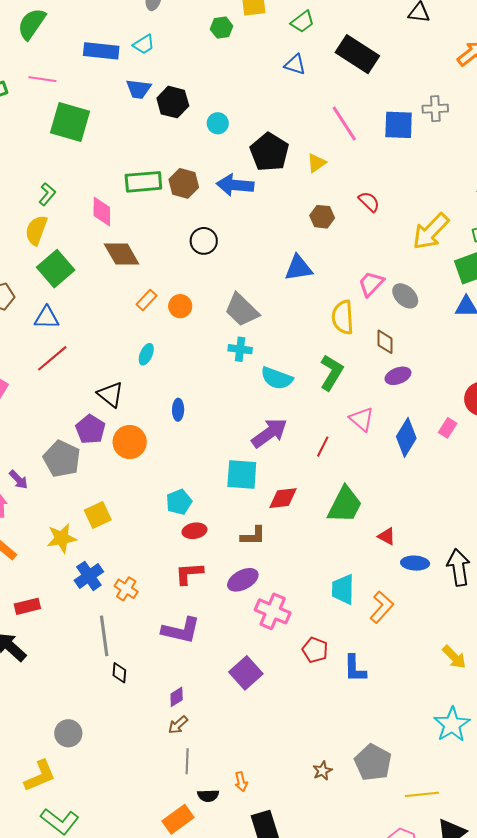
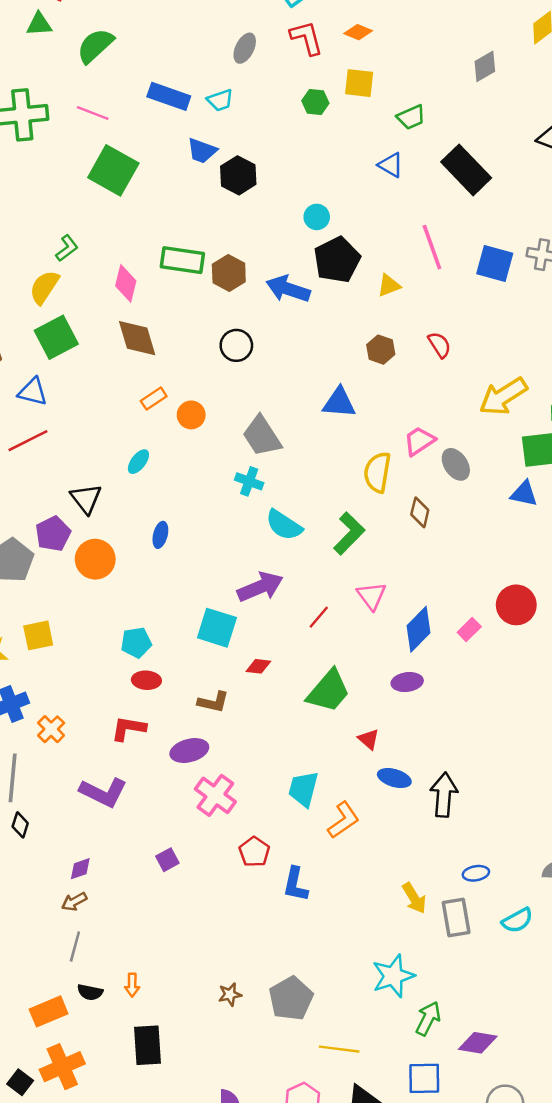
cyan circle: (218, 123) -> (317, 217), moved
purple ellipse: (398, 376) -> (407, 682), moved
red diamond: (283, 498) -> (258, 666), size x0.7
purple square: (246, 673) -> (167, 860), size x0.6

